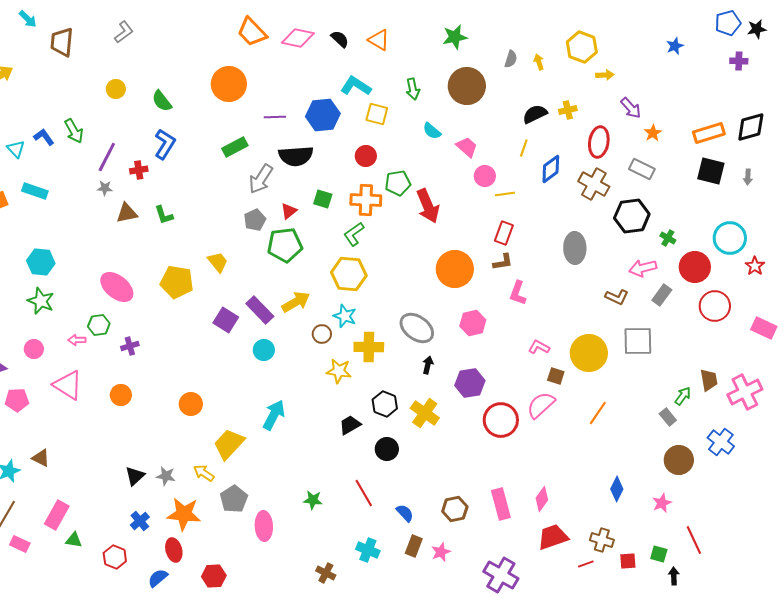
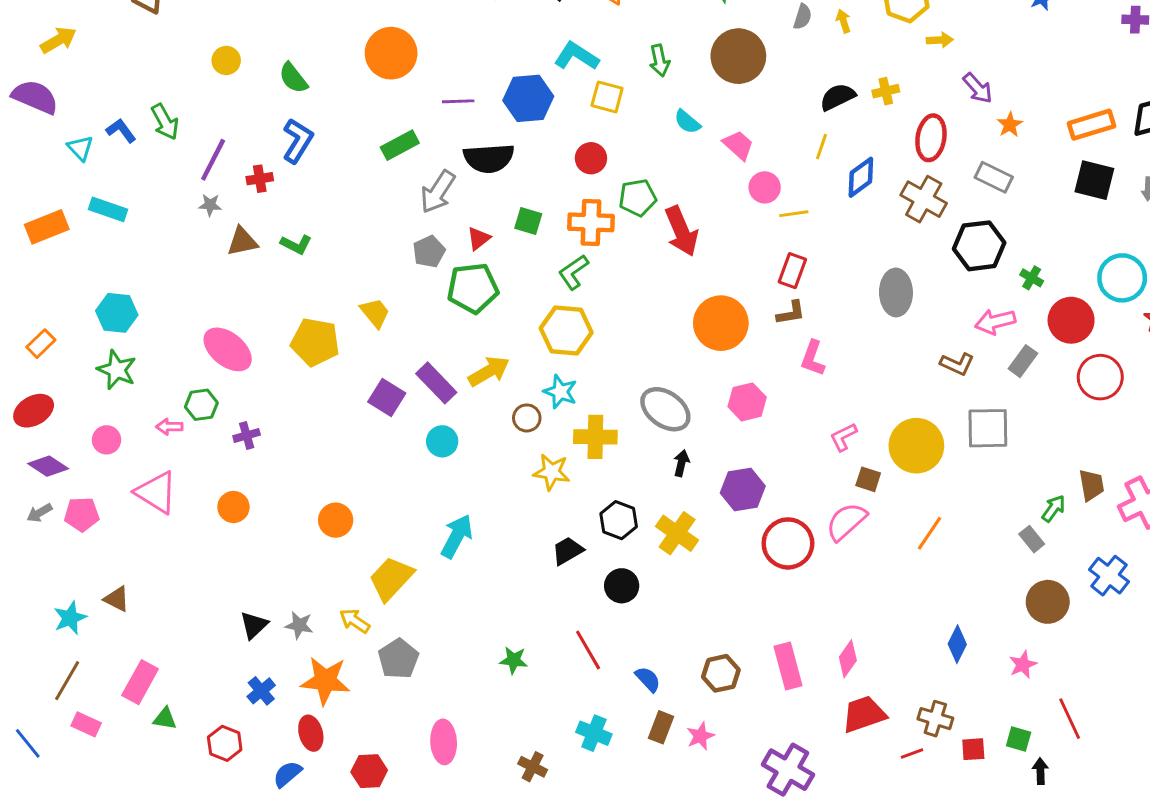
green L-shape: (164, 215) -> (296, 244), turned -45
pink L-shape: (539, 347) -> (843, 437), turned -55
pink ellipse: (264, 526) -> (444, 742), moved

